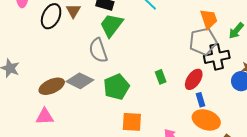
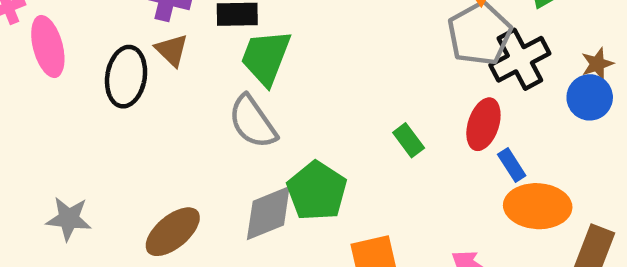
gray diamond: (80, 81) -> (268, 213), moved, turned -32

